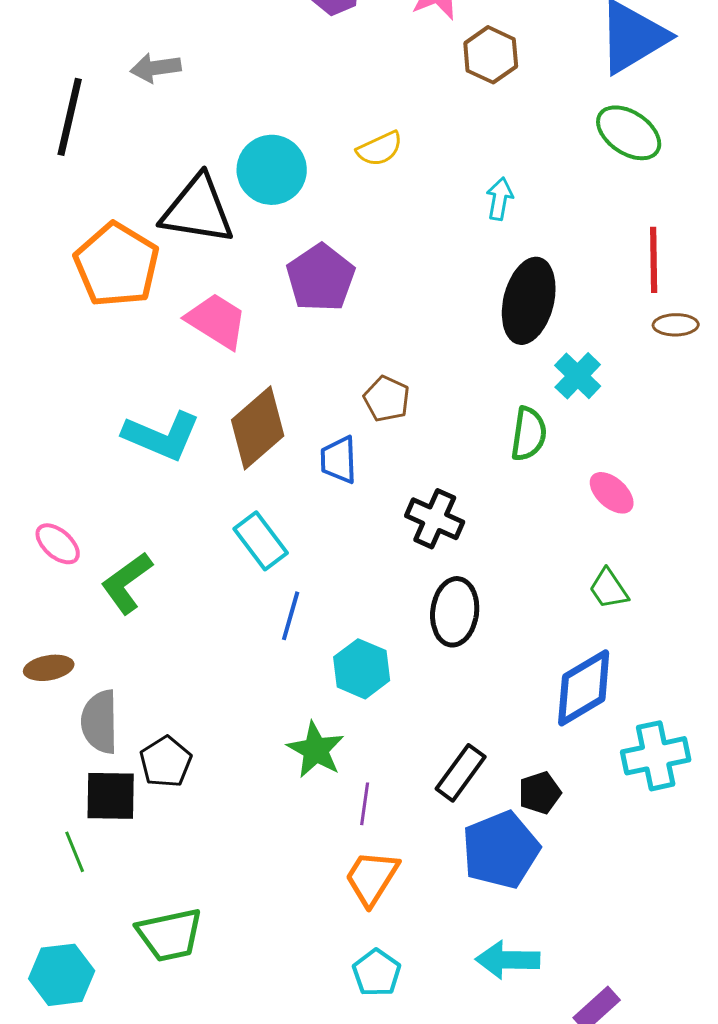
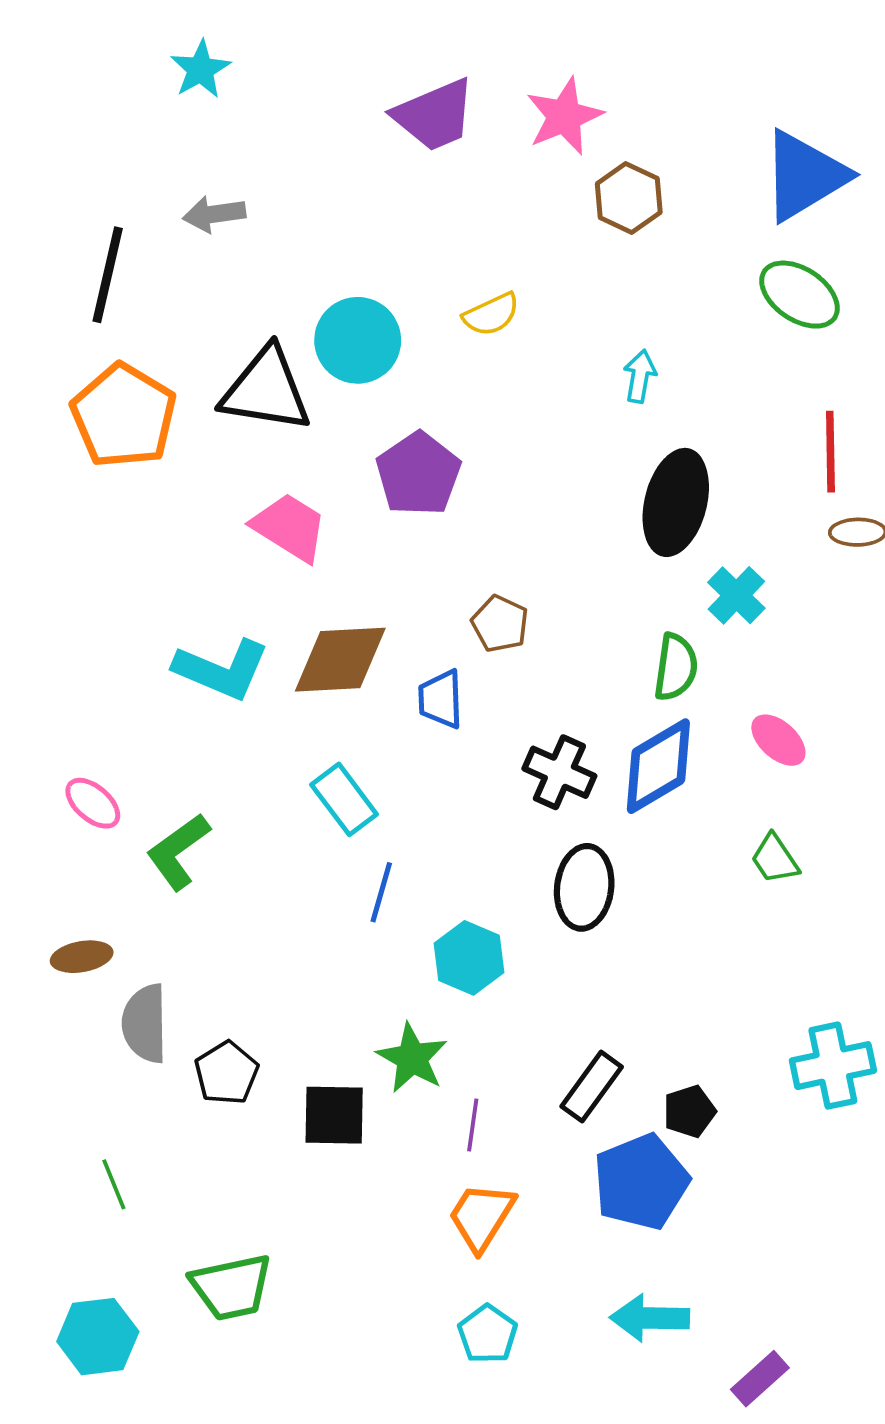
orange pentagon: (117, 265) -> (124, 416), moved
brown diamond: (258, 428) -> (340, 660), turned 38
blue diamond: (584, 688) -> (658, 766), moved
black square: (111, 796) -> (334, 1115), moved

